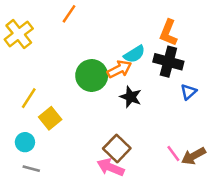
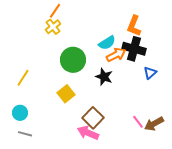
yellow cross: (19, 34) -> (53, 27), moved, size x0.7
orange arrow: (119, 69) -> (116, 55), moved
yellow square: (50, 118) -> (66, 94), moved

